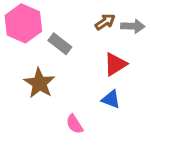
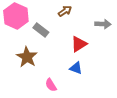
brown arrow: (105, 22) -> (65, 11), moved
gray arrow: (133, 26) -> (103, 24), moved

